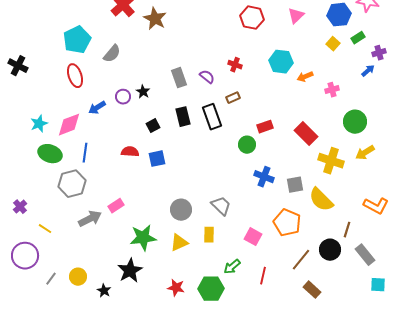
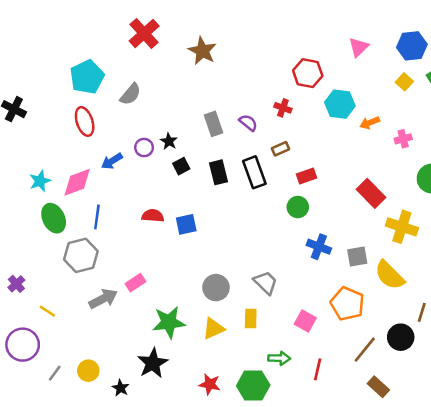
red hexagon: (252, 18) -> (308, 73), moved
brown star: (155, 19) -> (202, 51), moved
black square: (153, 126) -> (181, 166), moved
red rectangle: (265, 127) -> (306, 176), moved
green ellipse: (50, 154) -> (54, 218), turned 45
green arrow: (232, 267) -> (279, 358), turned -138

